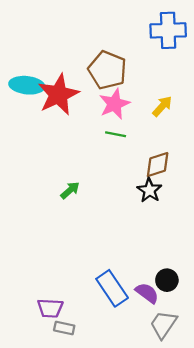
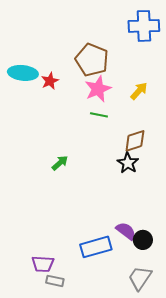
red star: (58, 95) -> (50, 81), size x0.5
blue rectangle: (112, 288) -> (96, 247), turned -72
purple semicircle: (147, 293) -> (126, 231), moved

